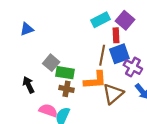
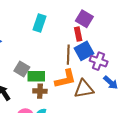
cyan rectangle: (101, 20) -> (40, 23), moved, turned -36
brown triangle: (113, 94) -> (84, 89), turned 40

